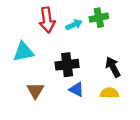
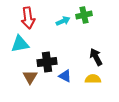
red arrow: (47, 20) -> (28, 18), moved
black cross: (67, 65) -> (47, 62), moved

